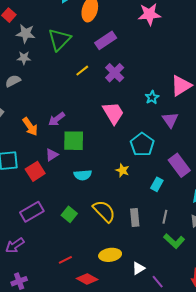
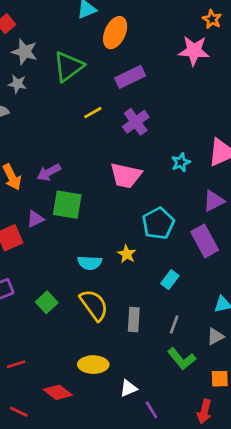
pink trapezoid: (113, 113) -> (126, 175), turned 125
purple triangle: (170, 120) -> (214, 201), moved, turned 30
purple rectangle: (179, 165) -> (205, 241), moved
cyan semicircle: (83, 175) -> (90, 263), moved
red line: (65, 260) -> (16, 364), moved

